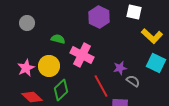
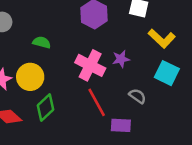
pink cross: (82, 55) -> (90, 65), moved
purple star: (120, 68) -> (121, 59), moved

